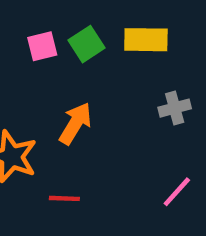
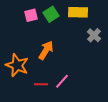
gray cross: (175, 108) -> (94, 35), moved, turned -32
pink line: (177, 192) -> (62, 81), moved

